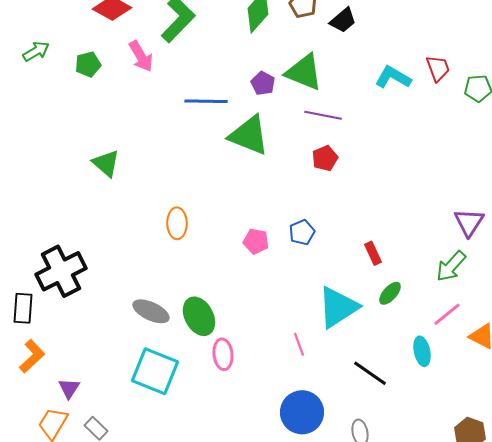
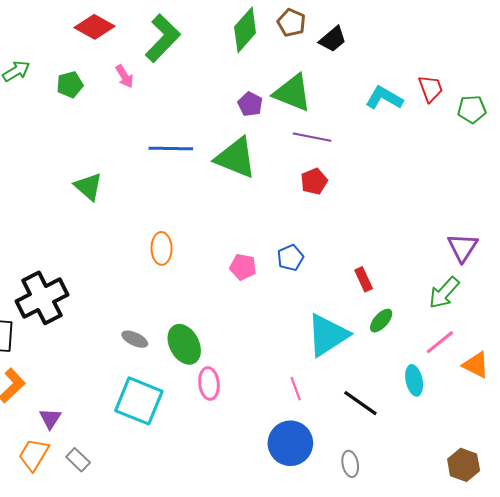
pink arrow: (141, 56) -> (124, 76), size x0.7
blue line: (206, 101) -> (171, 148), moved
gray ellipse: (151, 311) -> (135, 339), size x0.7
pink line: (299, 344) -> (296, 389), moved

